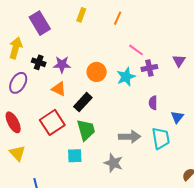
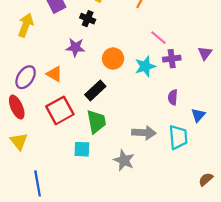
black cross: (39, 62) -> (88, 19), moved
purple ellipse: (18, 83) -> (26, 77), moved
orange triangle: (59, 89) -> (54, 74), moved

